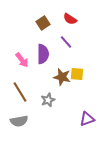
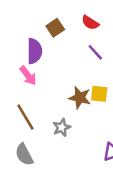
purple line: (66, 42) -> (95, 52), moved
purple semicircle: (43, 54) -> (35, 51), moved
gray semicircle: (19, 121) -> (24, 155), turned 72

